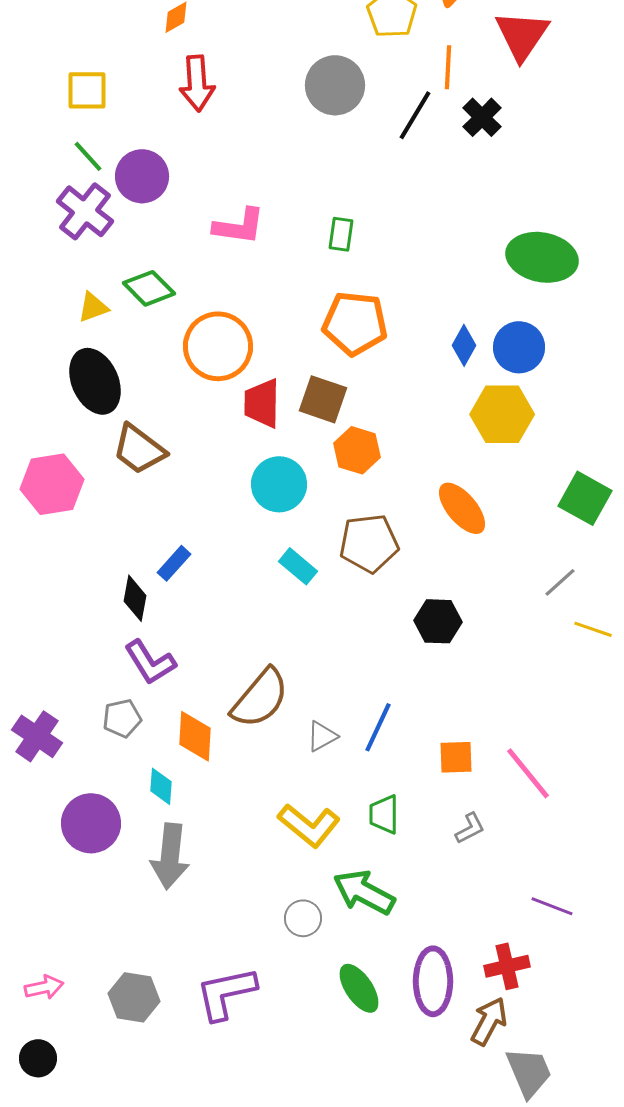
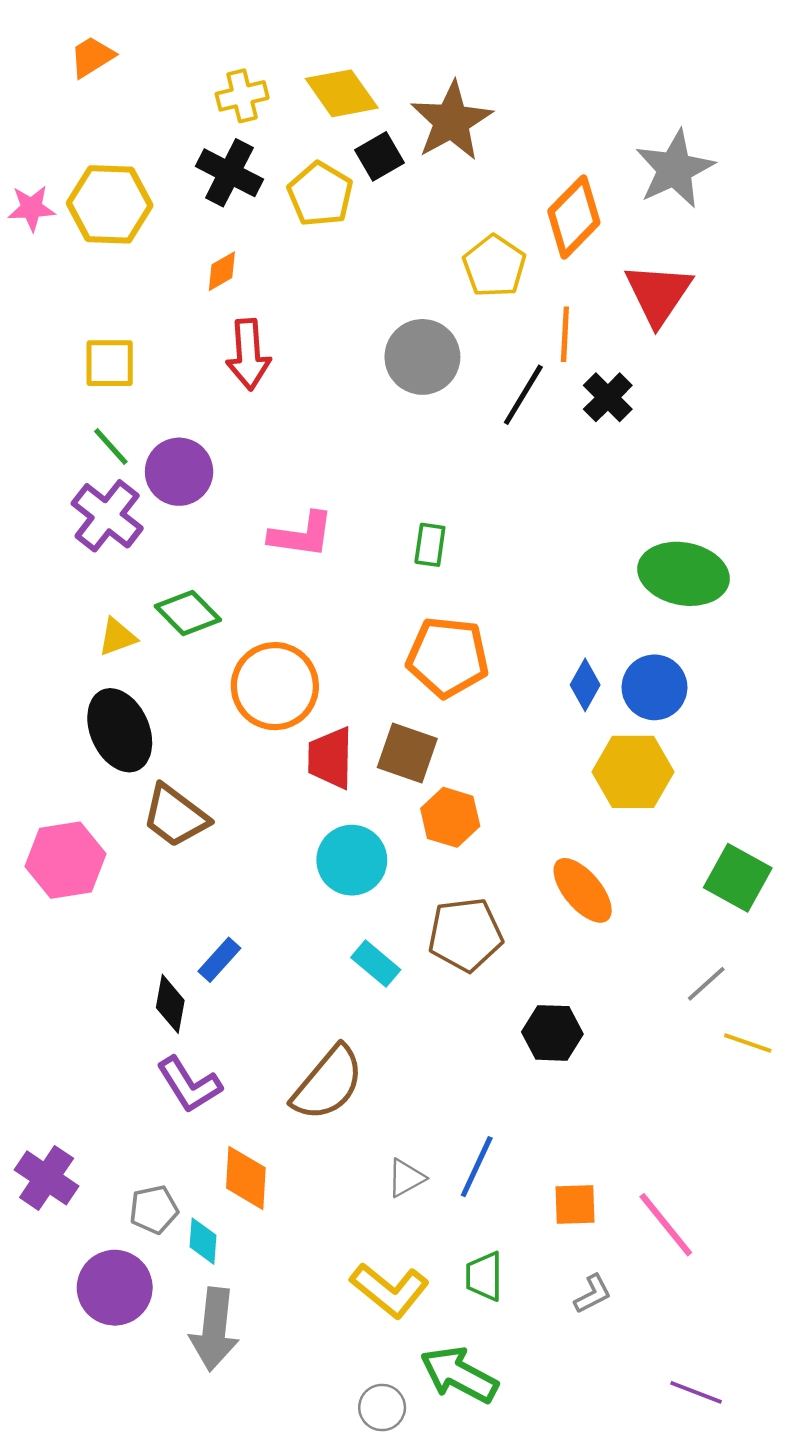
brown semicircle: (260, 698) -> (328, 1083), moved
gray pentagon: (122, 718) -> (154, 1209), moved

